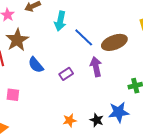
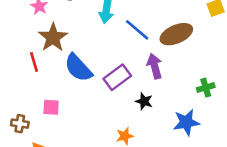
blue semicircle: (36, 65) -> (78, 68), size x1.4
purple rectangle: (66, 74) -> (117, 77), size x1.5
black star: (97, 120) -> (144, 101), moved

